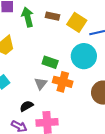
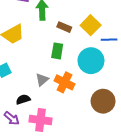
brown rectangle: (53, 16) -> (64, 27), moved
green rectangle: (50, 62) -> (57, 51), moved, turned 70

